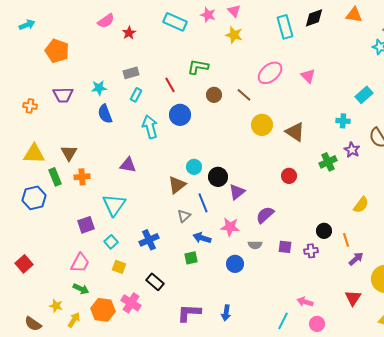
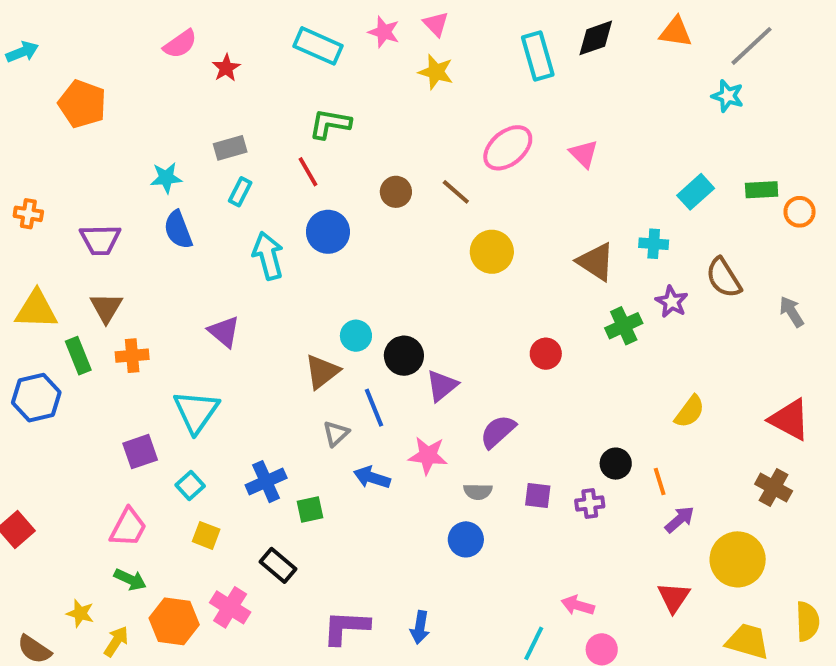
green L-shape: (198, 67) -> (330, 124), moved
purple trapezoid: (63, 95) -> (100, 240), moved
brown triangle: (295, 132) -> (596, 262), moved
purple triangle: (128, 165) -> (224, 332), turned 30
green square: (191, 258) -> (310, 509), moved
blue circle: (235, 264) -> (466, 539), moved

